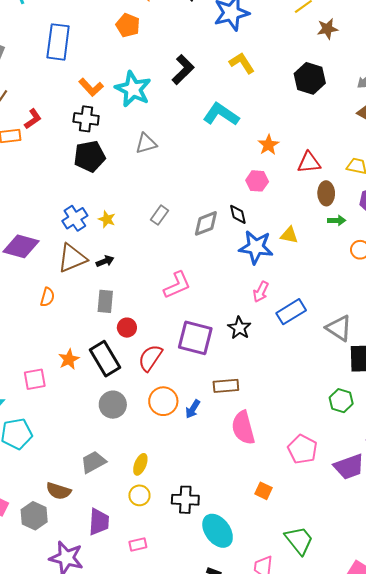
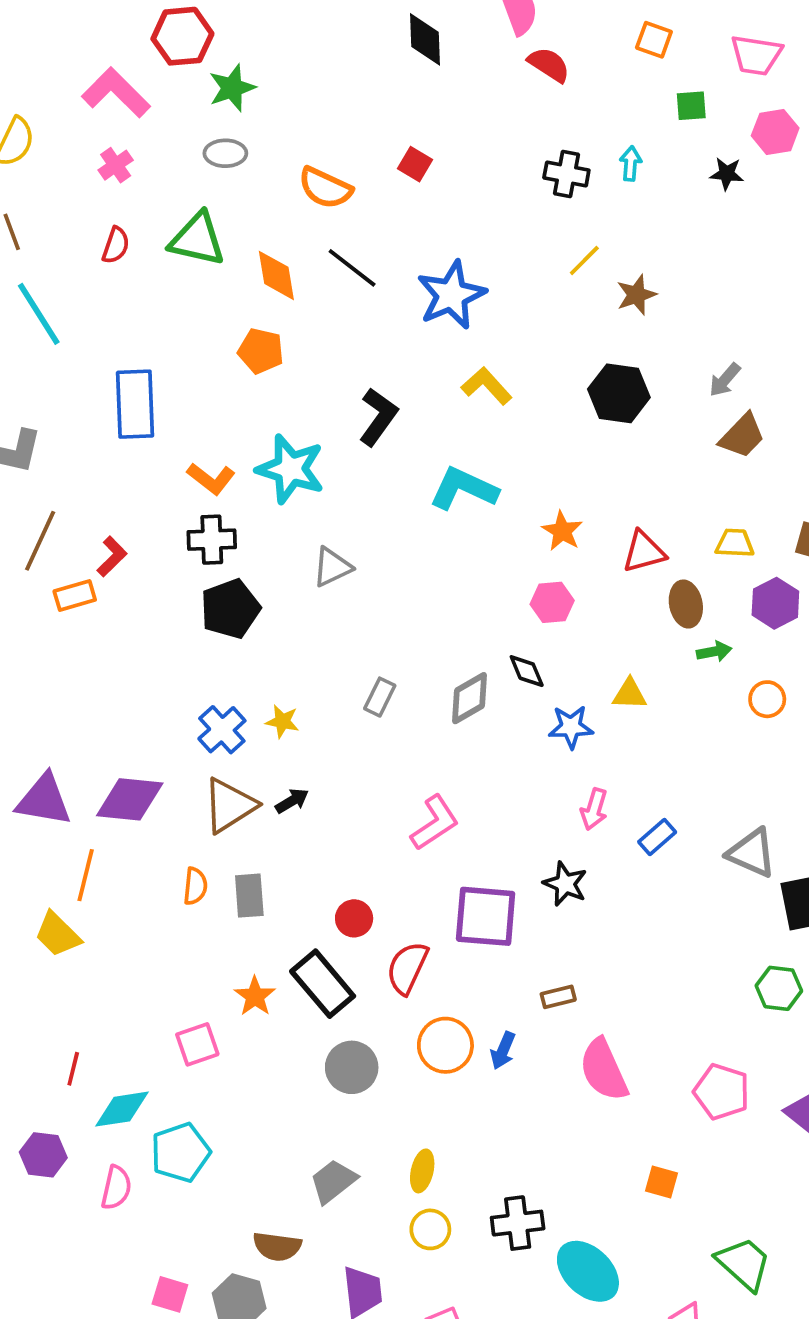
blue star: (256, 247) -> (571, 727), size x0.7
gray rectangle: (105, 301) -> (249, 896), moved
blue rectangle: (291, 312) -> (657, 837), size x0.7
brown rectangle: (226, 386) -> (558, 997), size x0.7

